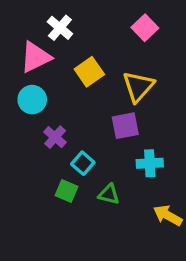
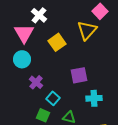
pink square: (145, 28) -> (100, 11), moved
pink triangle: (35, 57) -> (24, 33), turned -35
yellow triangle: (138, 87) -> (87, 30), moved

